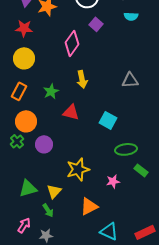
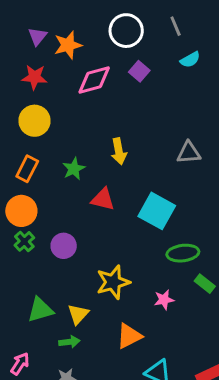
cyan semicircle: (131, 16) -> (190, 60), turned -32
pink diamond: (72, 43) -> (94, 80), moved, turned 40
cyan square: (108, 120) -> (157, 211), size x1.4
orange circle: (26, 121) -> (21, 211), moved
green arrow: (48, 210) -> (69, 342), turned -64
pink arrow: (24, 225) -> (20, 364), moved

